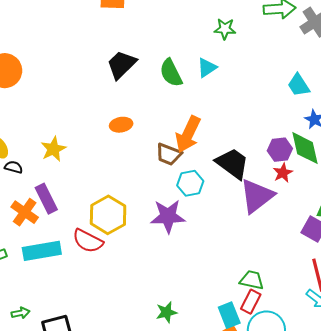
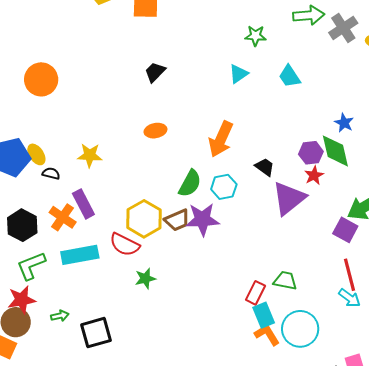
black trapezoid: (121, 65) -> (155, 72), size x0.7
green semicircle: (171, 73) -> (190, 183), moved, turned -124
cyan trapezoid: (299, 85) -> (290, 76), moved
yellow star: (53, 149) -> (90, 155), turned 30
brown trapezoid: (169, 154) -> (177, 220), moved, turned -44
black trapezoid: (232, 163) -> (265, 167), size x0.6
red rectangle: (251, 302) -> (255, 293), moved
green star: (166, 312) -> (145, 279), moved

